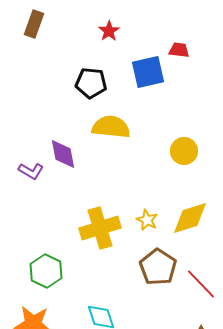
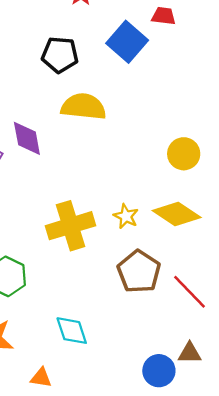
blue square: (148, 72) -> (127, 42), turned -36
yellow circle: (184, 151) -> (184, 154), moved
yellow diamond: (190, 218) -> (177, 214), turned 51

